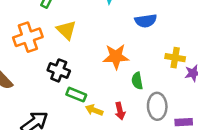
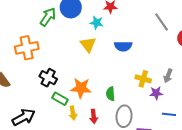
yellow triangle: (66, 30) -> (88, 45), moved
orange star: (116, 57) -> (81, 88), moved
yellow arrow: (94, 110) -> (73, 113), turned -128

